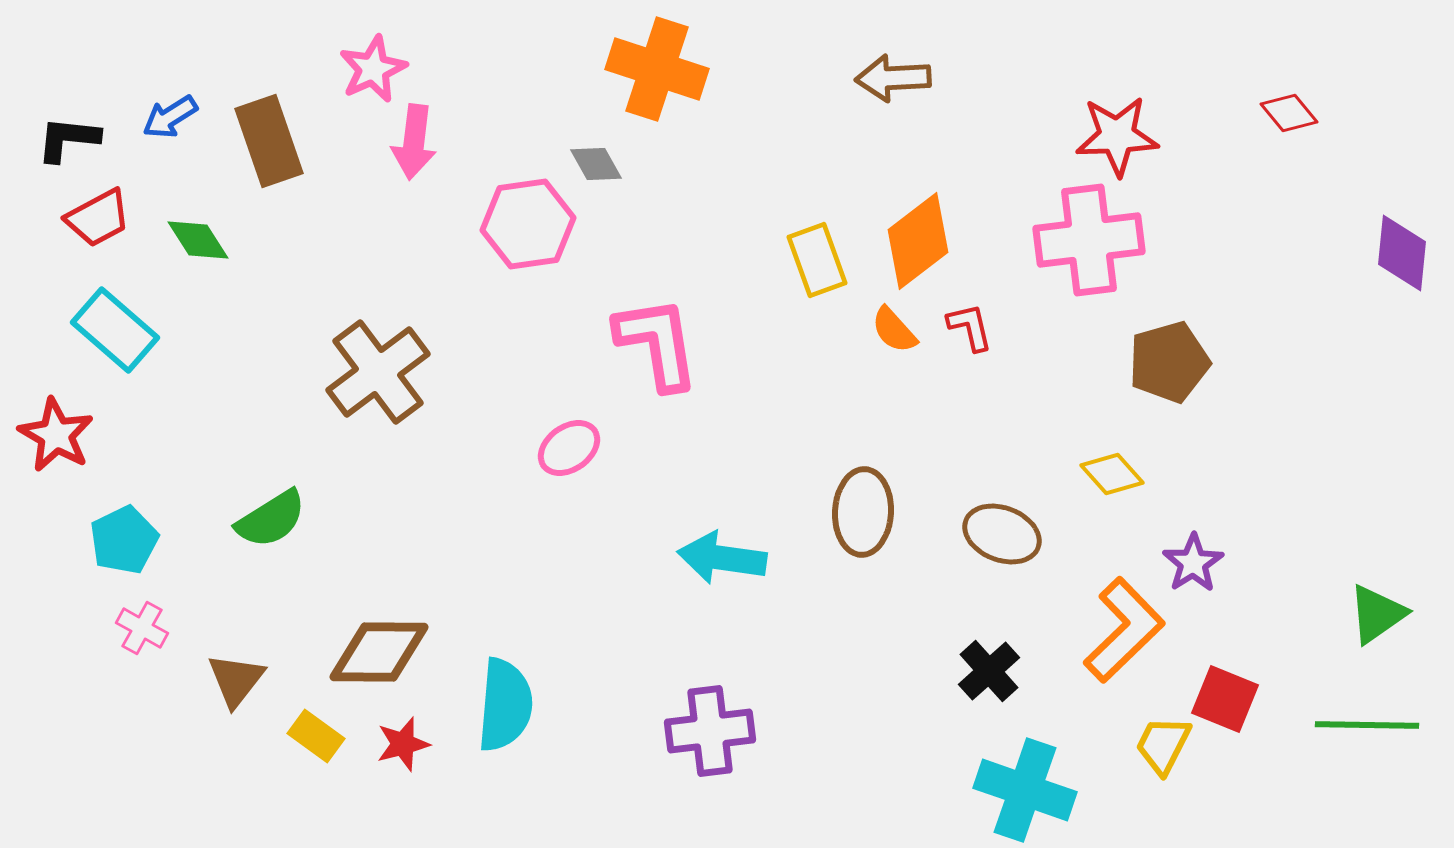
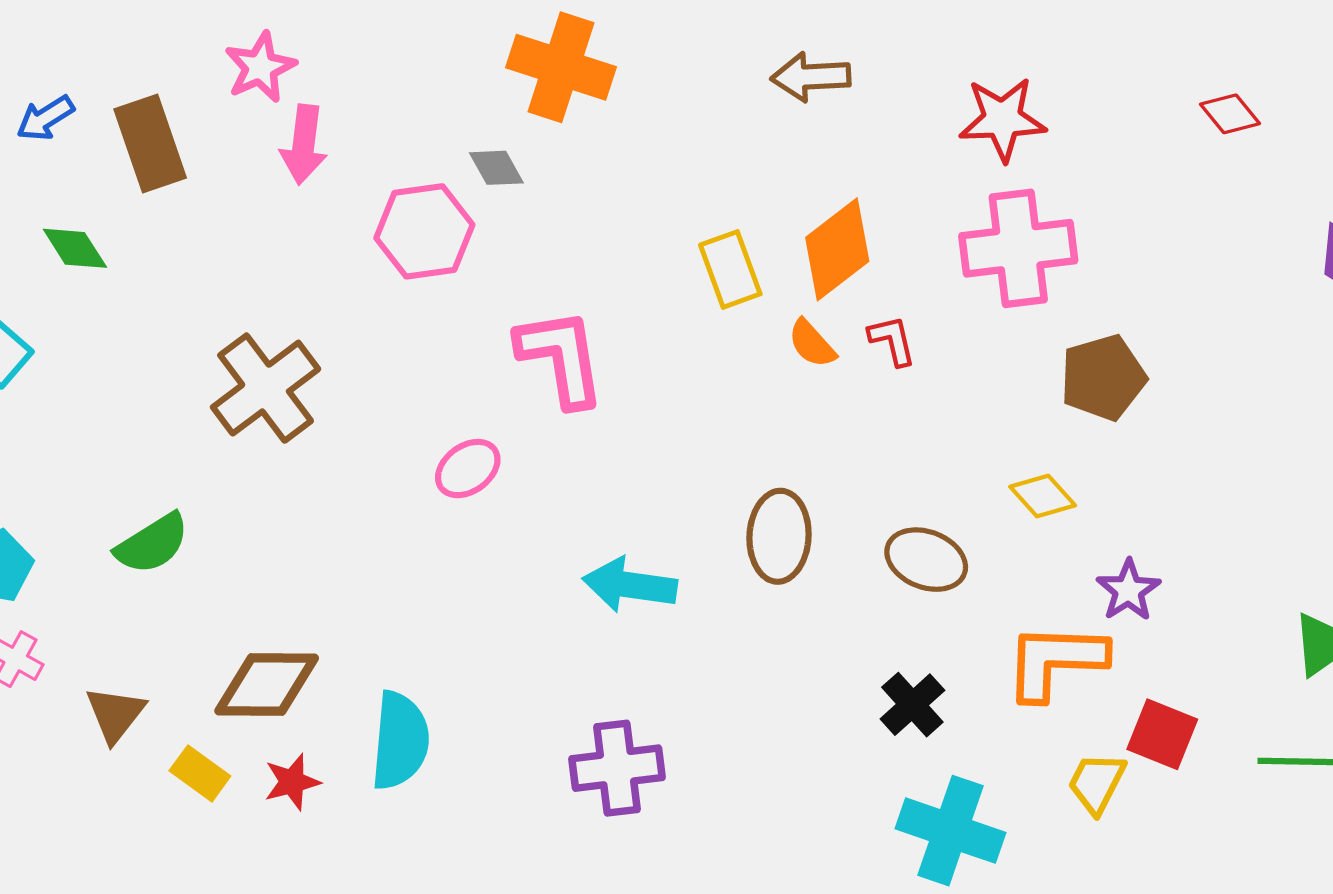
red star: (1117, 136) -> (1002, 119), moved
orange L-shape: (1124, 630) -> (1055, 661), turned -134

